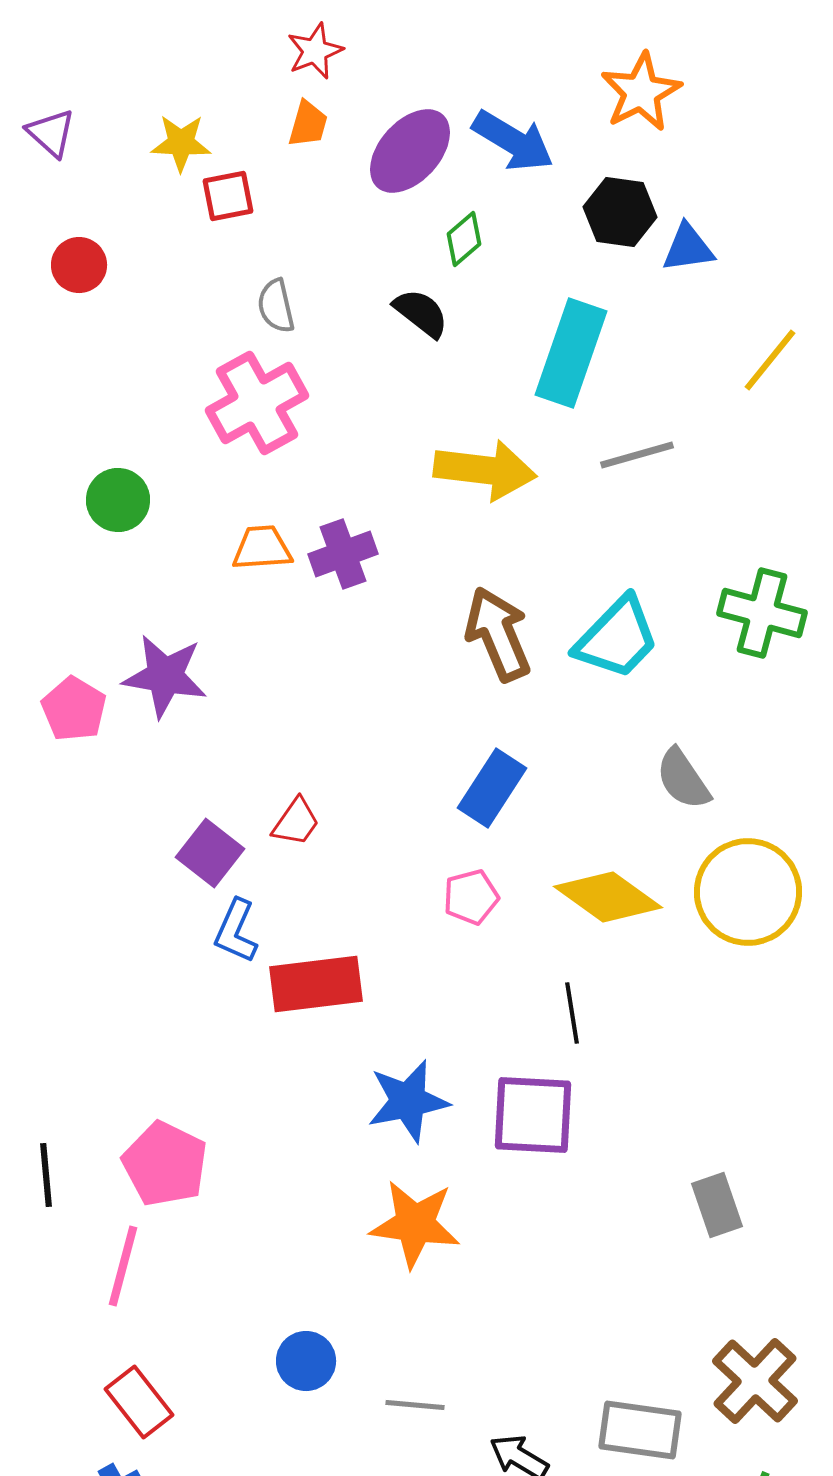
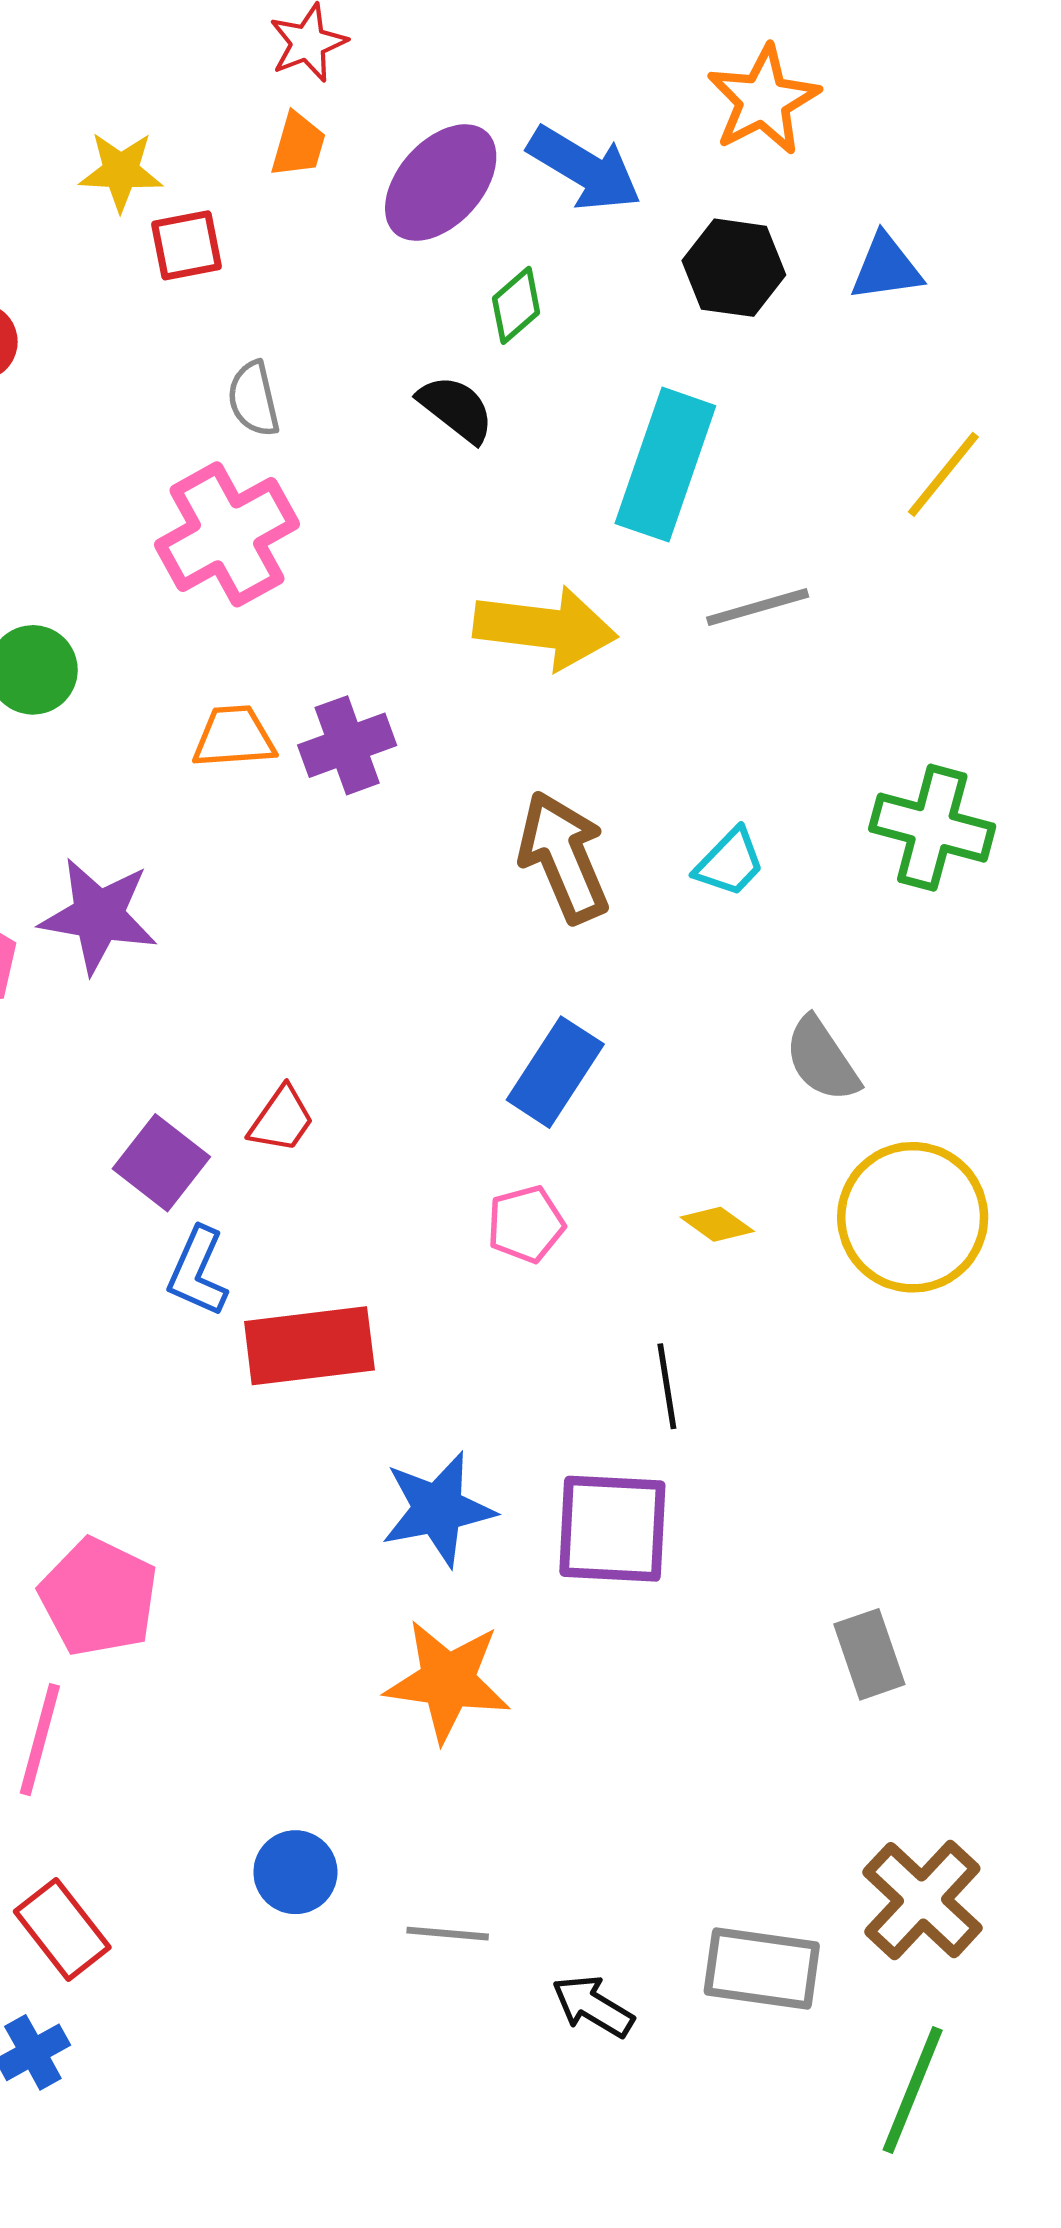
blue triangle: (688, 248) -> (886, 268), moved
cyan trapezoid: (617, 638) -> (730, 863), size x0.6
yellow diamond: (608, 897) -> (717, 1224), size x0.5

